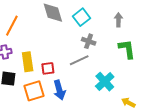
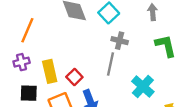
gray line: (79, 60) -> (110, 64), turned -48
red square: (48, 68) -> (74, 77), turned -32

